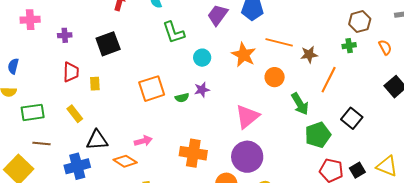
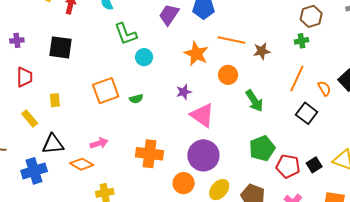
black square: (108, 44) -> (60, 47), turned 30
orange semicircle: (385, 47) -> (324, 88), moved
cyan circle: (202, 58) -> (144, 57), moved
orange line: (329, 80) -> (297, 79), moved
yellow rectangle: (95, 84) -> (55, 100), moved
purple star: (202, 90) -> (184, 92), moved
pink triangle: (247, 117) -> (202, 115), turned -44
green pentagon: (318, 135) -> (262, 148), moved

